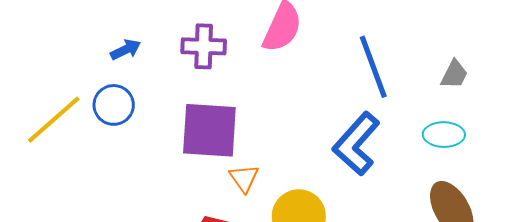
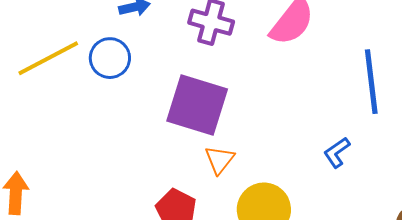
blue L-shape: (356, 144) -> (337, 152), size x0.5

